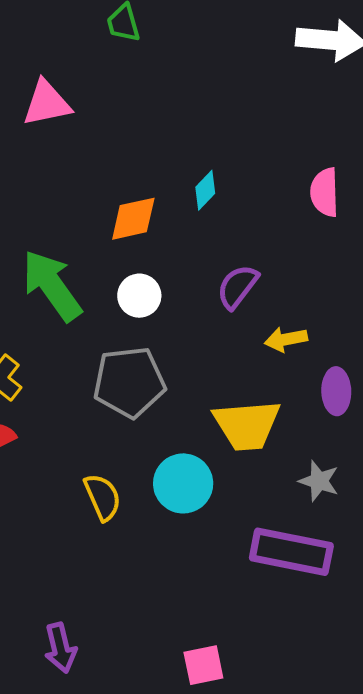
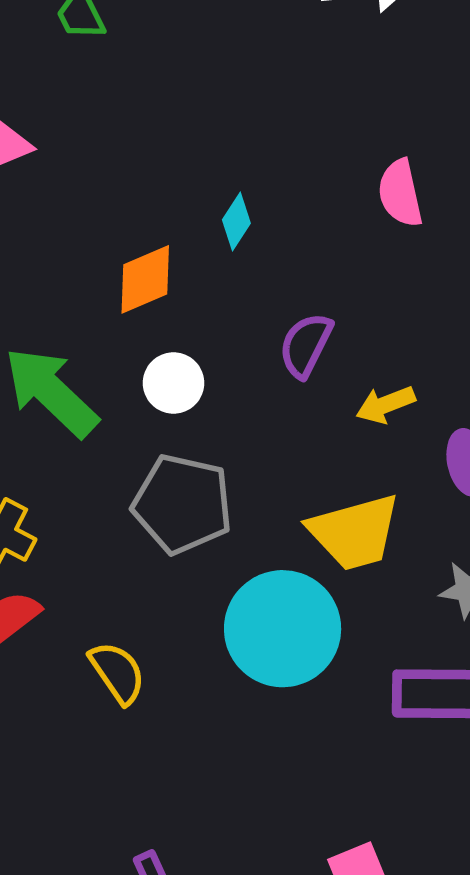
gray pentagon: (129, 382) -> (182, 504), turned 30
cyan circle: (183, 483) -> (283, 629), size x1.4
yellow semicircle: (103, 497) -> (117, 673), moved

